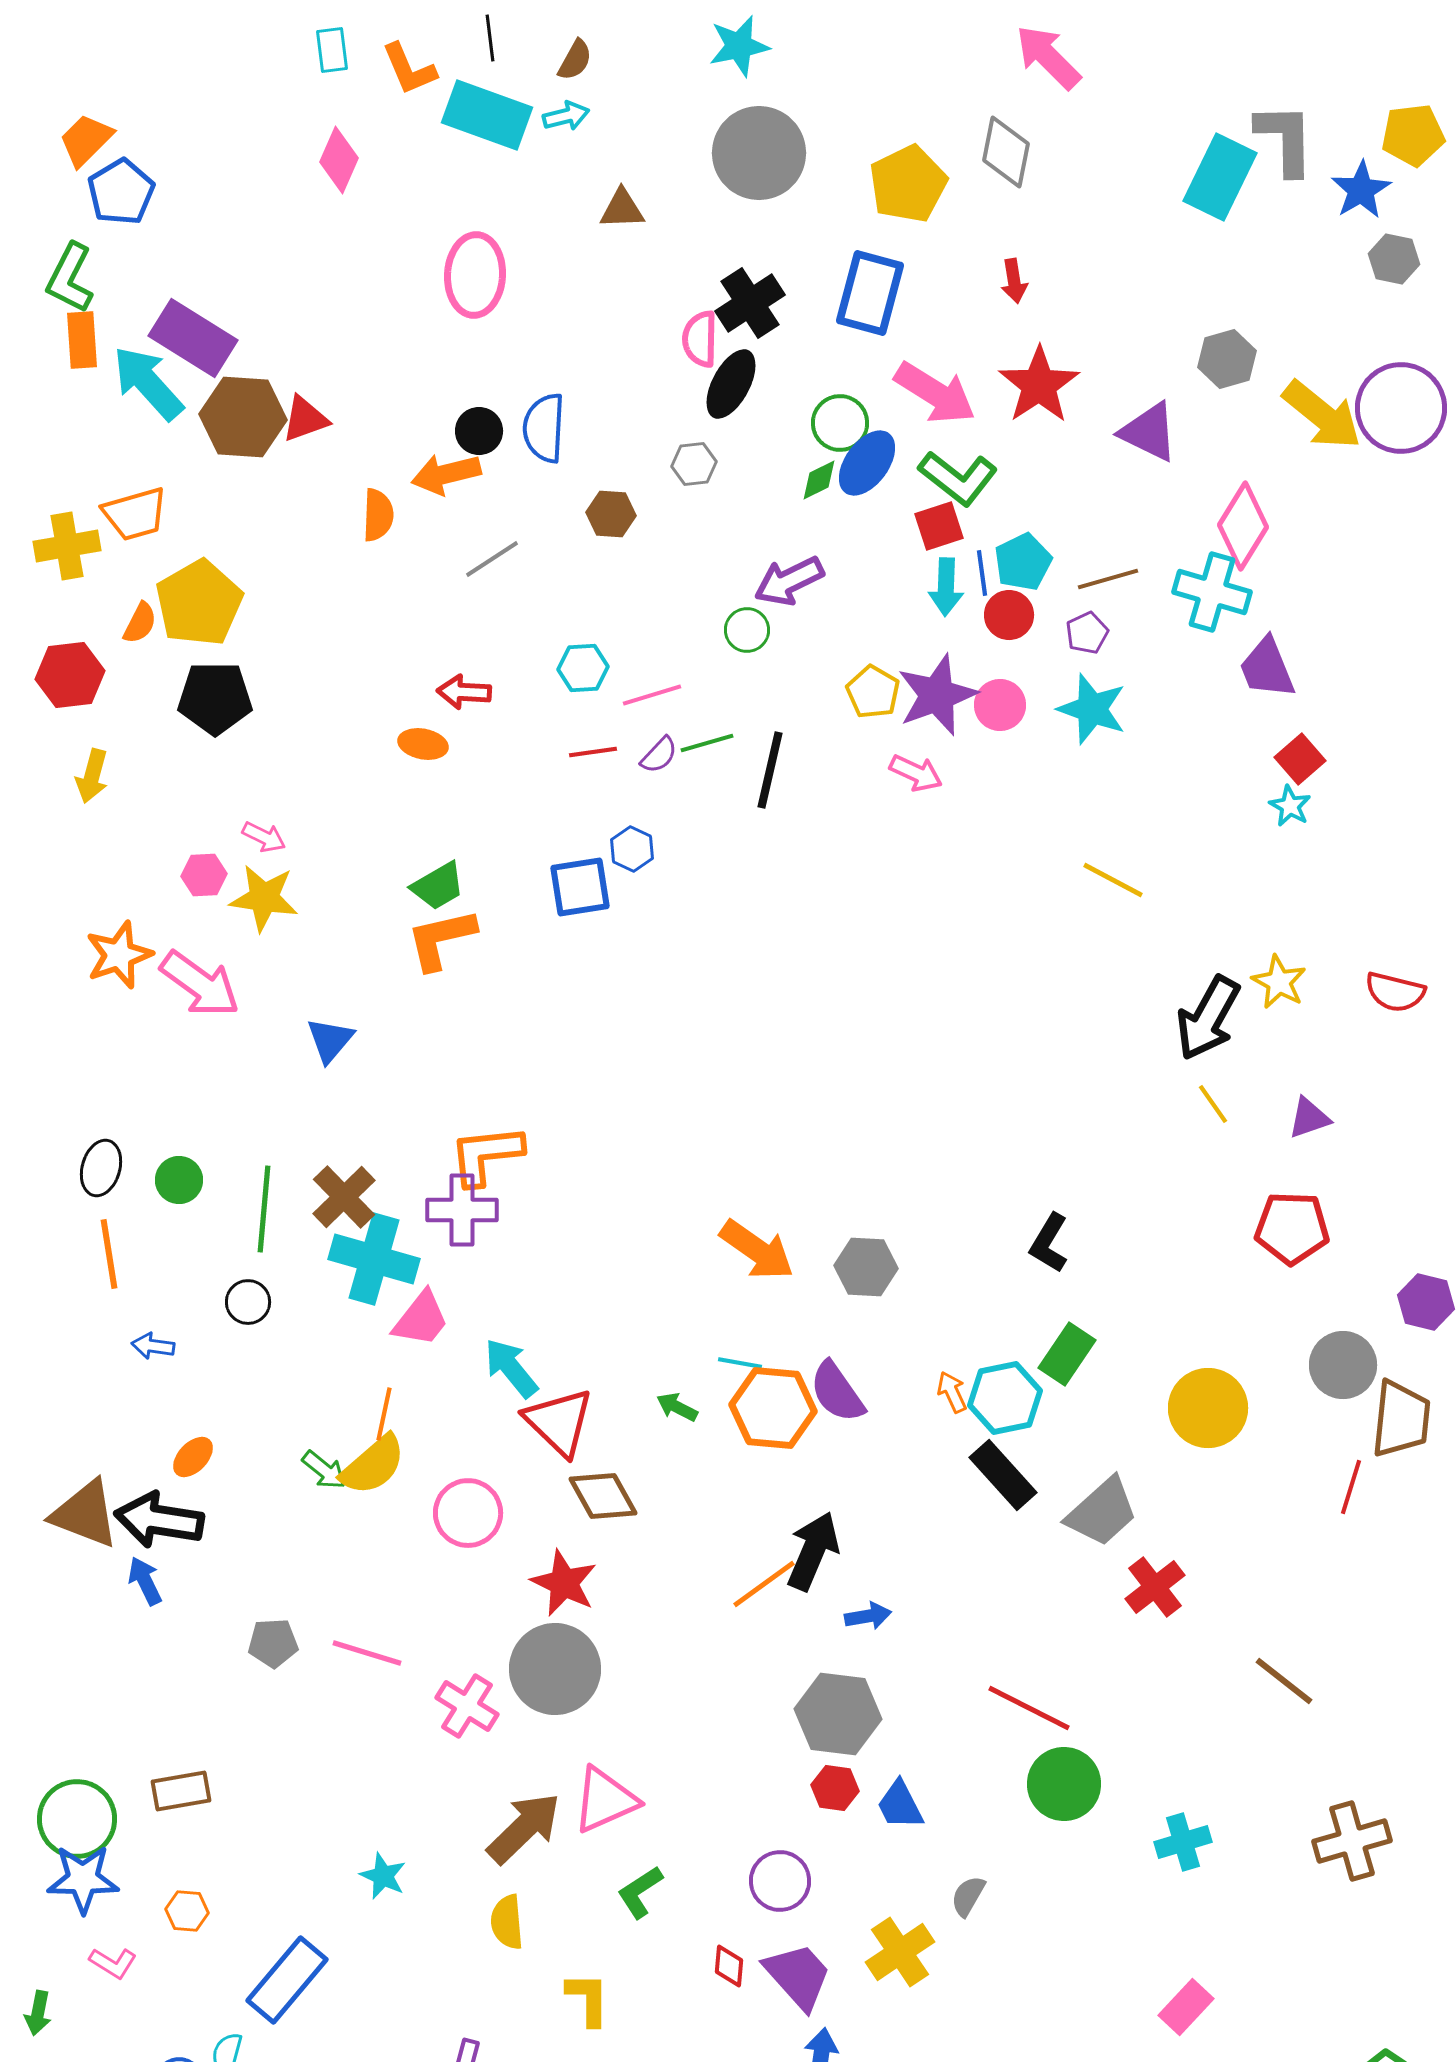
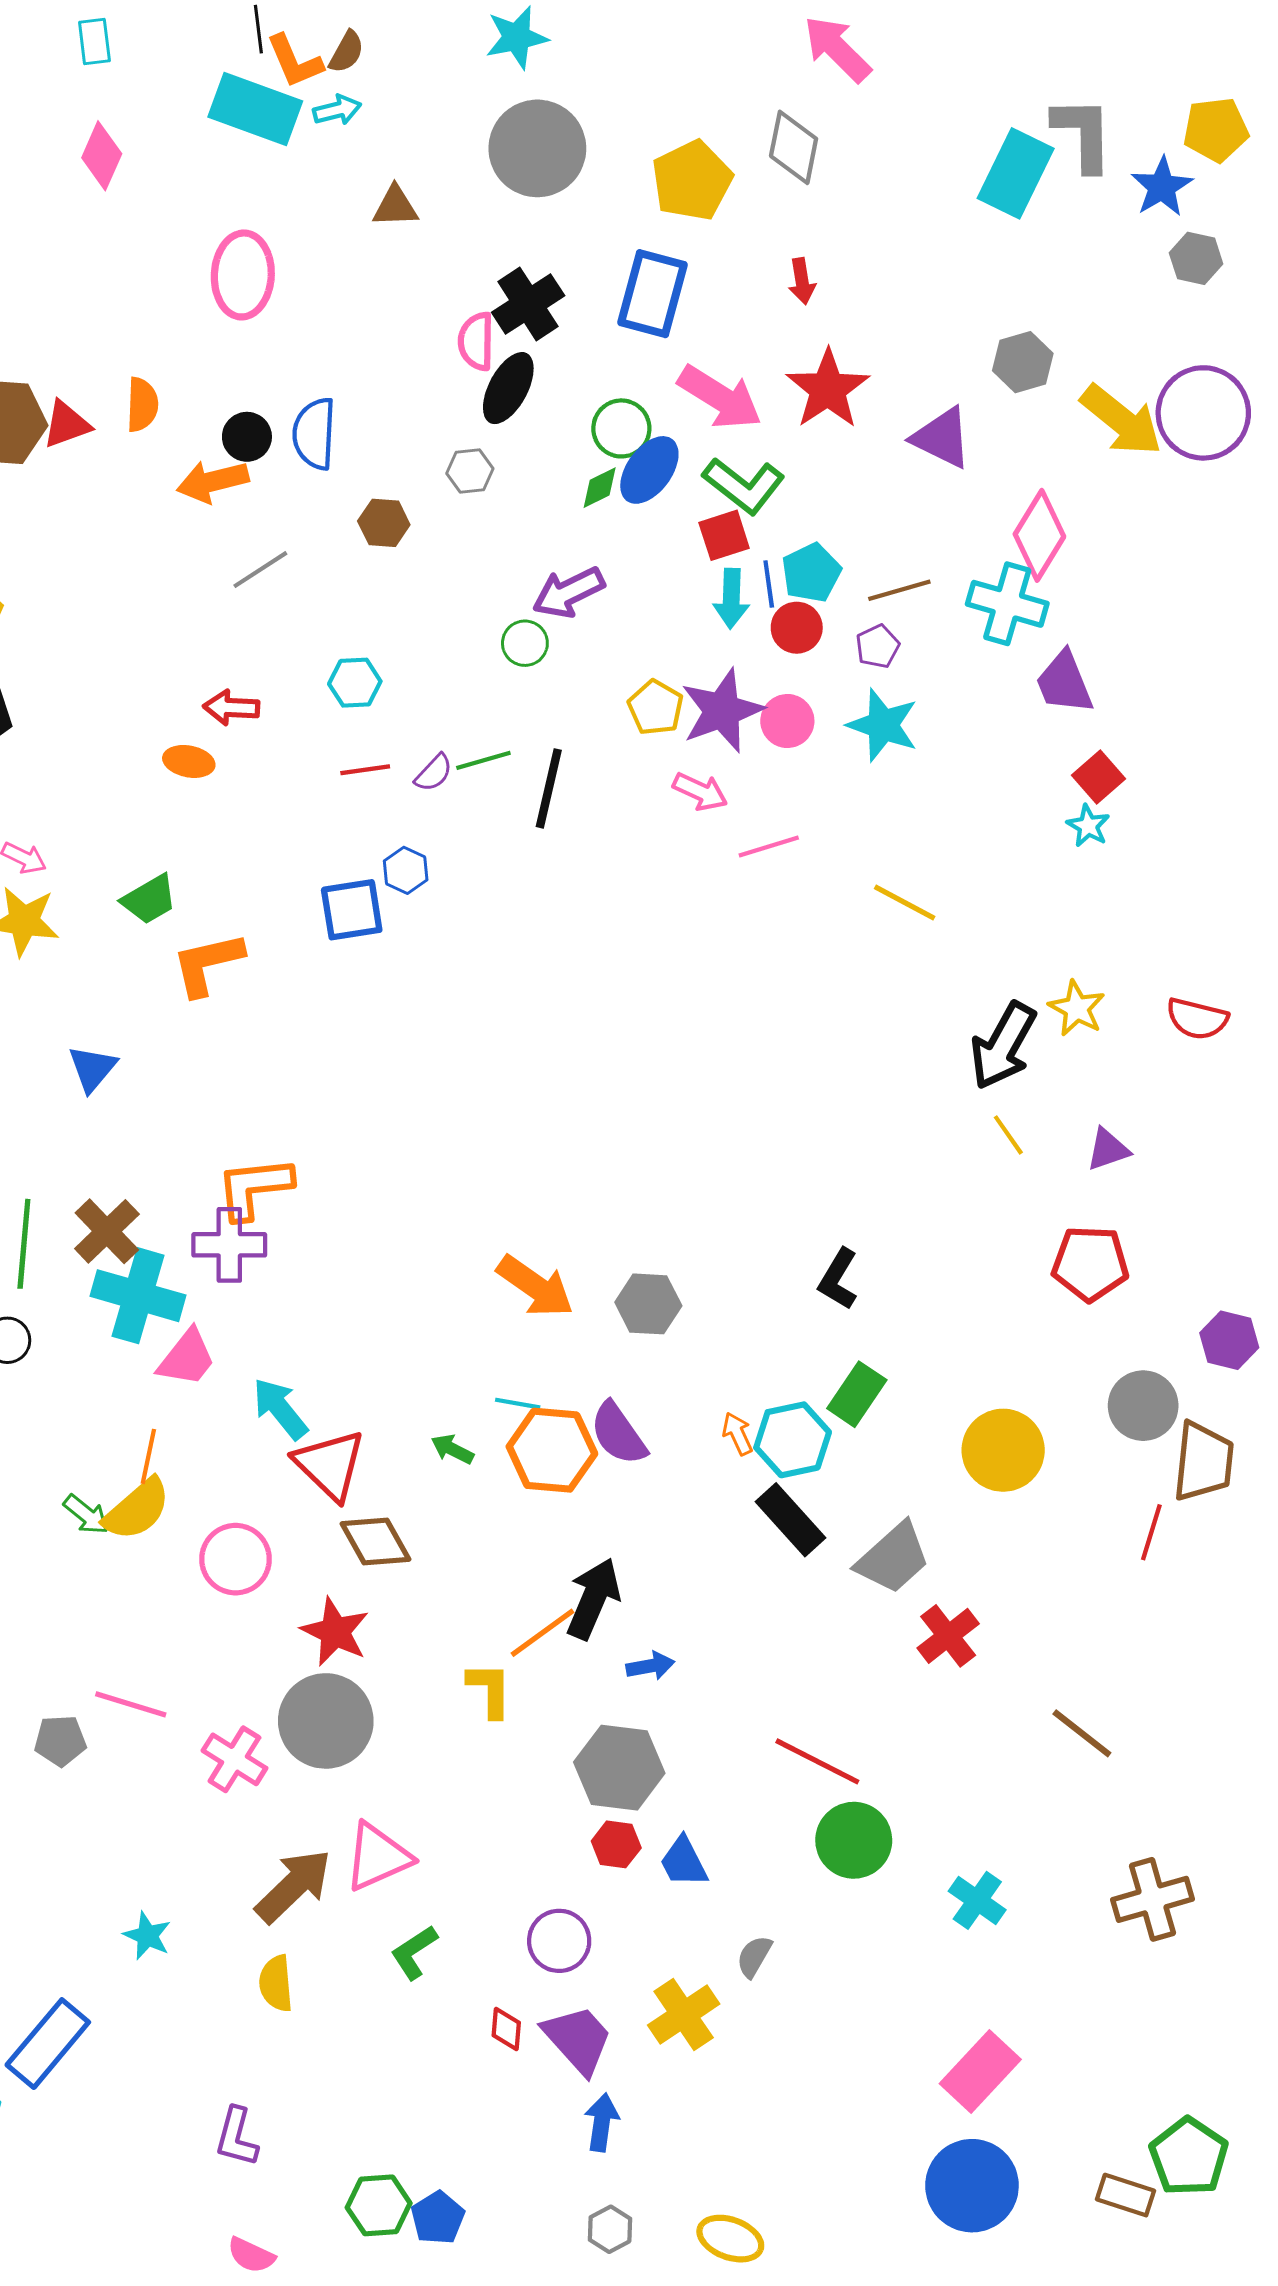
orange L-shape: (409, 69) -> (295, 61), moved
orange semicircle: (378, 515) -> (142, 405), moved
pink line: (652, 695) -> (769, 847), moved
green trapezoid: (438, 886) -> (149, 899), moved
gray pentagon: (273, 1643) -> (60, 1741), moved
cyan cross: (1183, 1842) -> (977, 1900), turned -38
yellow L-shape: (588, 1999) -> (490, 1690), moved
pink rectangle: (1186, 2007) -> (980, 2072), size x1.4

